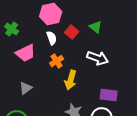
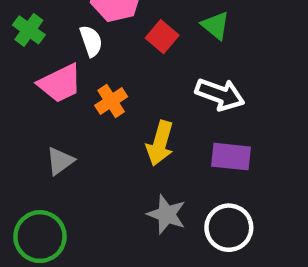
white semicircle: (52, 38) -> (91, 41), moved
orange cross: (57, 61) -> (111, 101), moved
purple rectangle: (109, 95) -> (231, 157), moved

